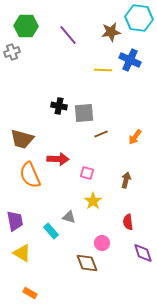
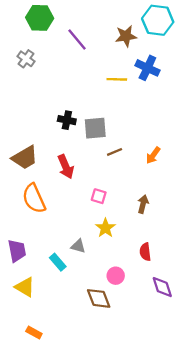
green hexagon: (26, 26) -> (40, 18), moved
gray cross: (12, 52) -> (26, 59), moved, turned -35
brown trapezoid: (22, 139) -> (25, 158), turned -45
red arrow: (58, 159) -> (66, 167), moved, turned 65

